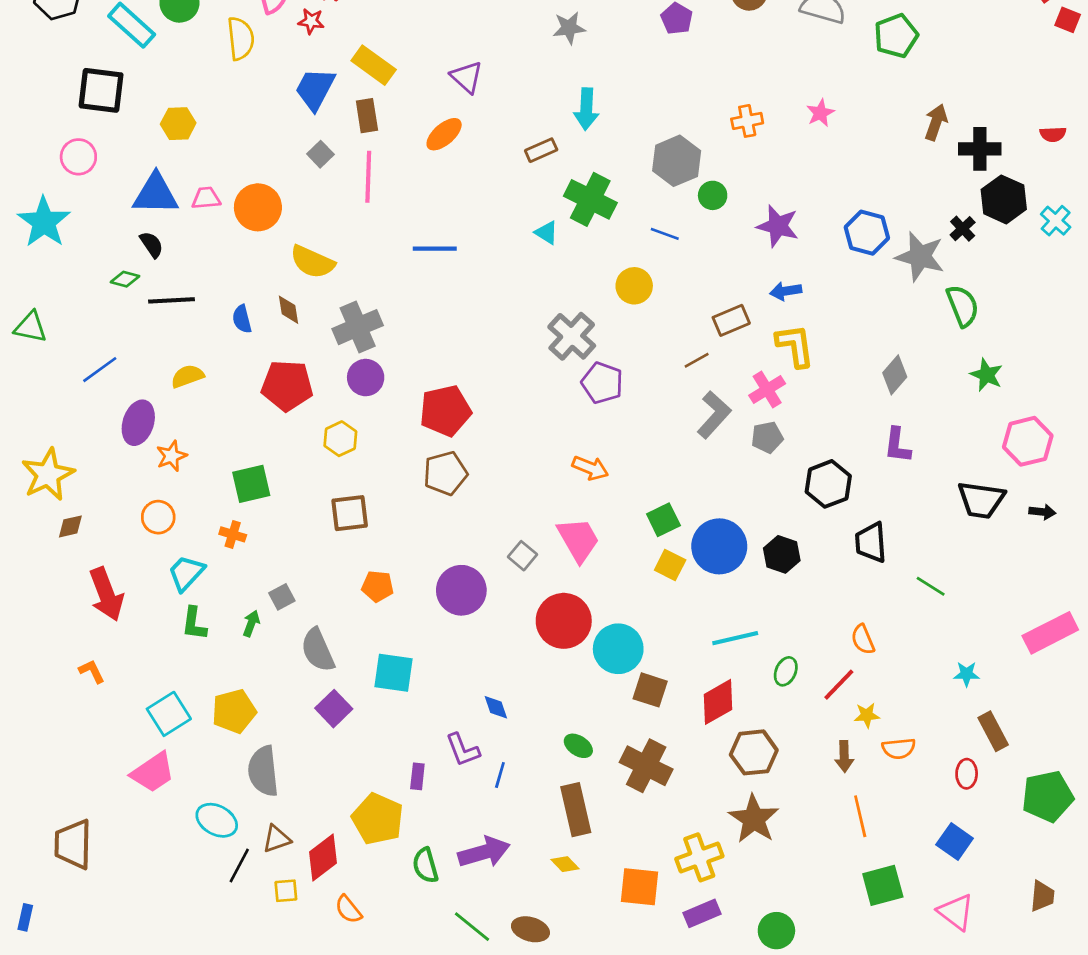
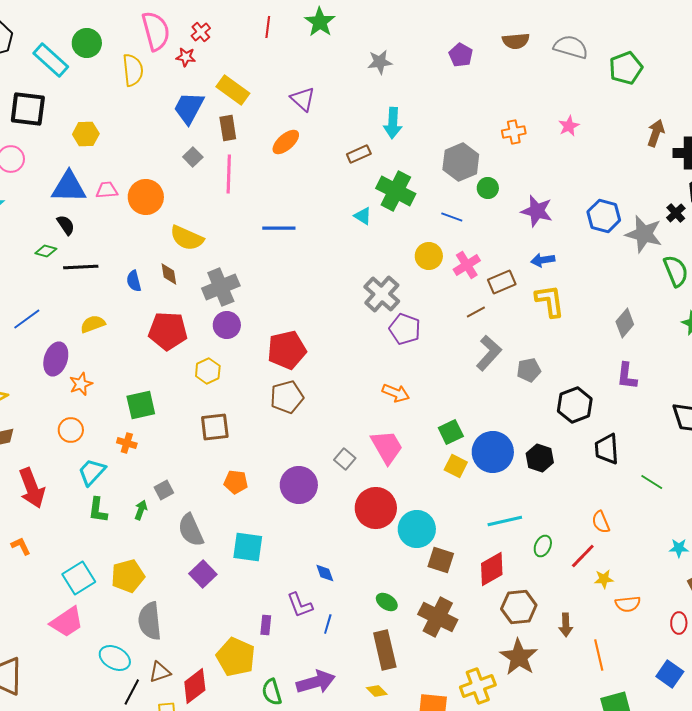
pink cross: (767, 390) -> (467, 265), moved
brown arrow: (844, 756) -> (566, 625), moved

